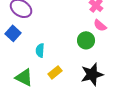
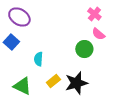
black star: (92, 74) -> (76, 83), moved

